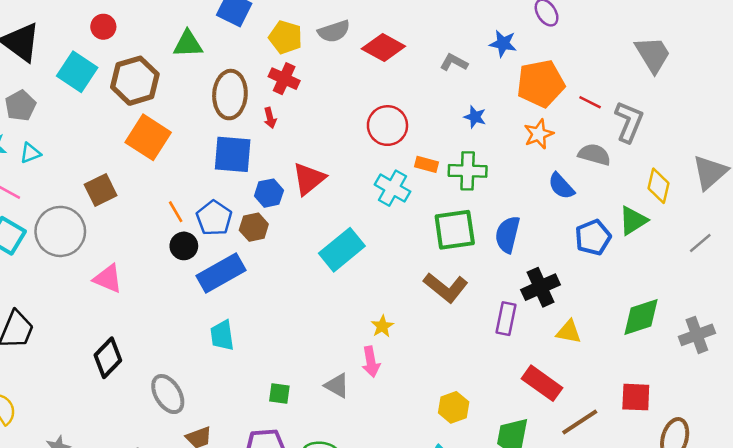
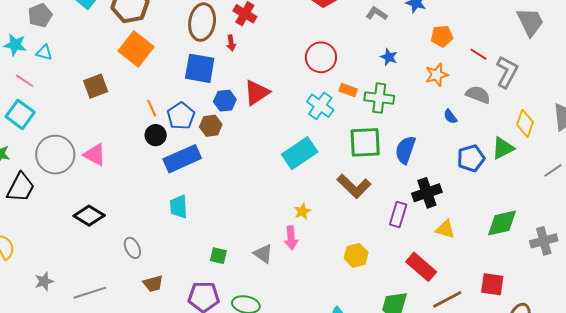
orange pentagon: (541, 84) -> (442, 36), size x0.6
cyan triangle: (30, 153) -> (44, 52), turned 30
blue semicircle: (561, 186) -> (450, 117), size x0.7
gray circle: (60, 231) -> (55, 155), moved
cyan rectangle: (342, 250) -> (300, 153), moved
black diamond: (108, 358) -> (89, 216), turned 72
gray ellipse: (168, 394) -> (132, 248), size x0.7
yellow hexagon: (454, 407) -> (356, 255), moved

